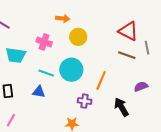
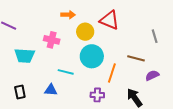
red triangle: (128, 31) -> (109, 20), moved
brown line: (127, 55) -> (136, 58), moved
cyan circle: (71, 70) -> (92, 56), moved
cyan line: (46, 73) -> (66, 72), moved

